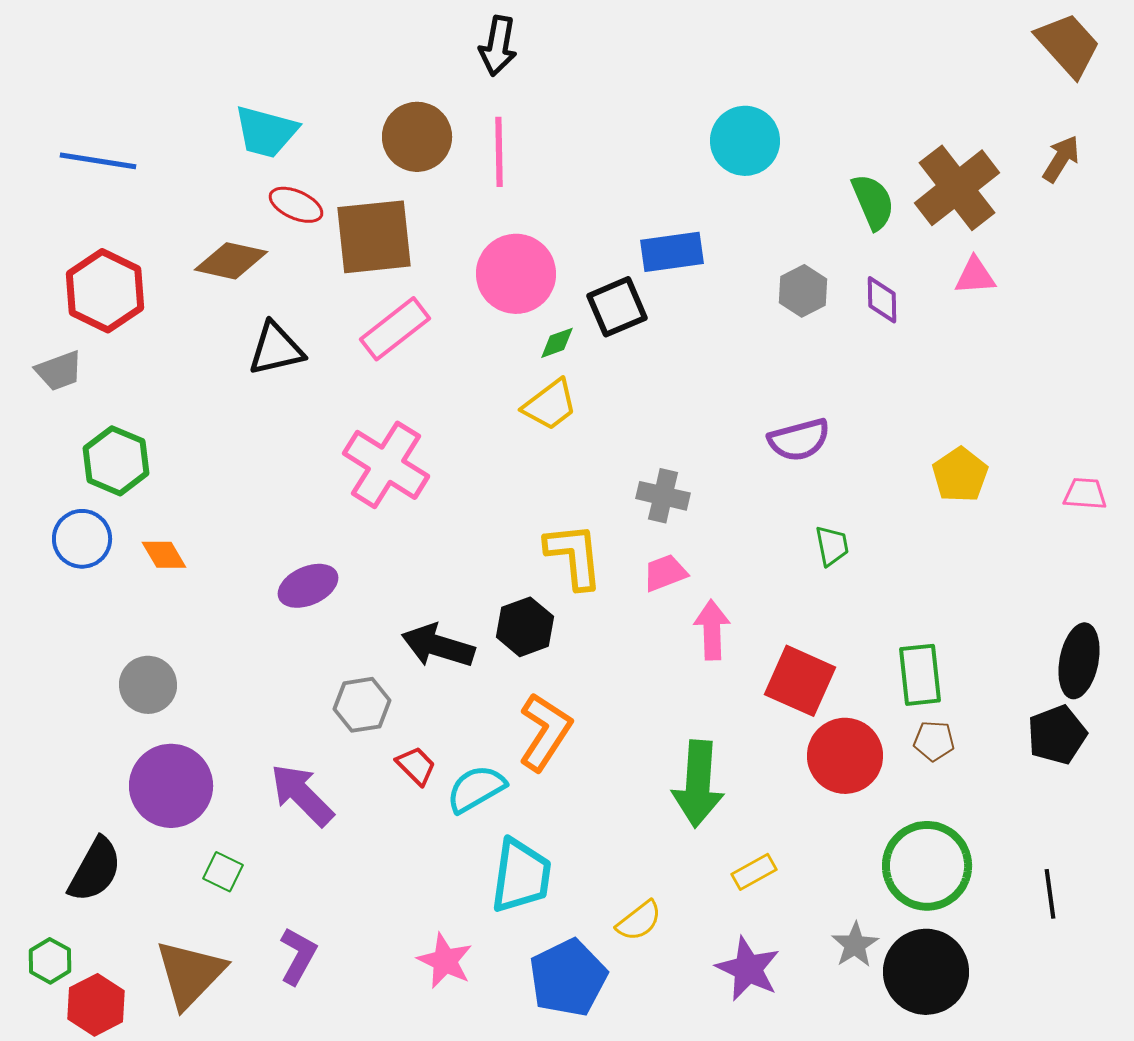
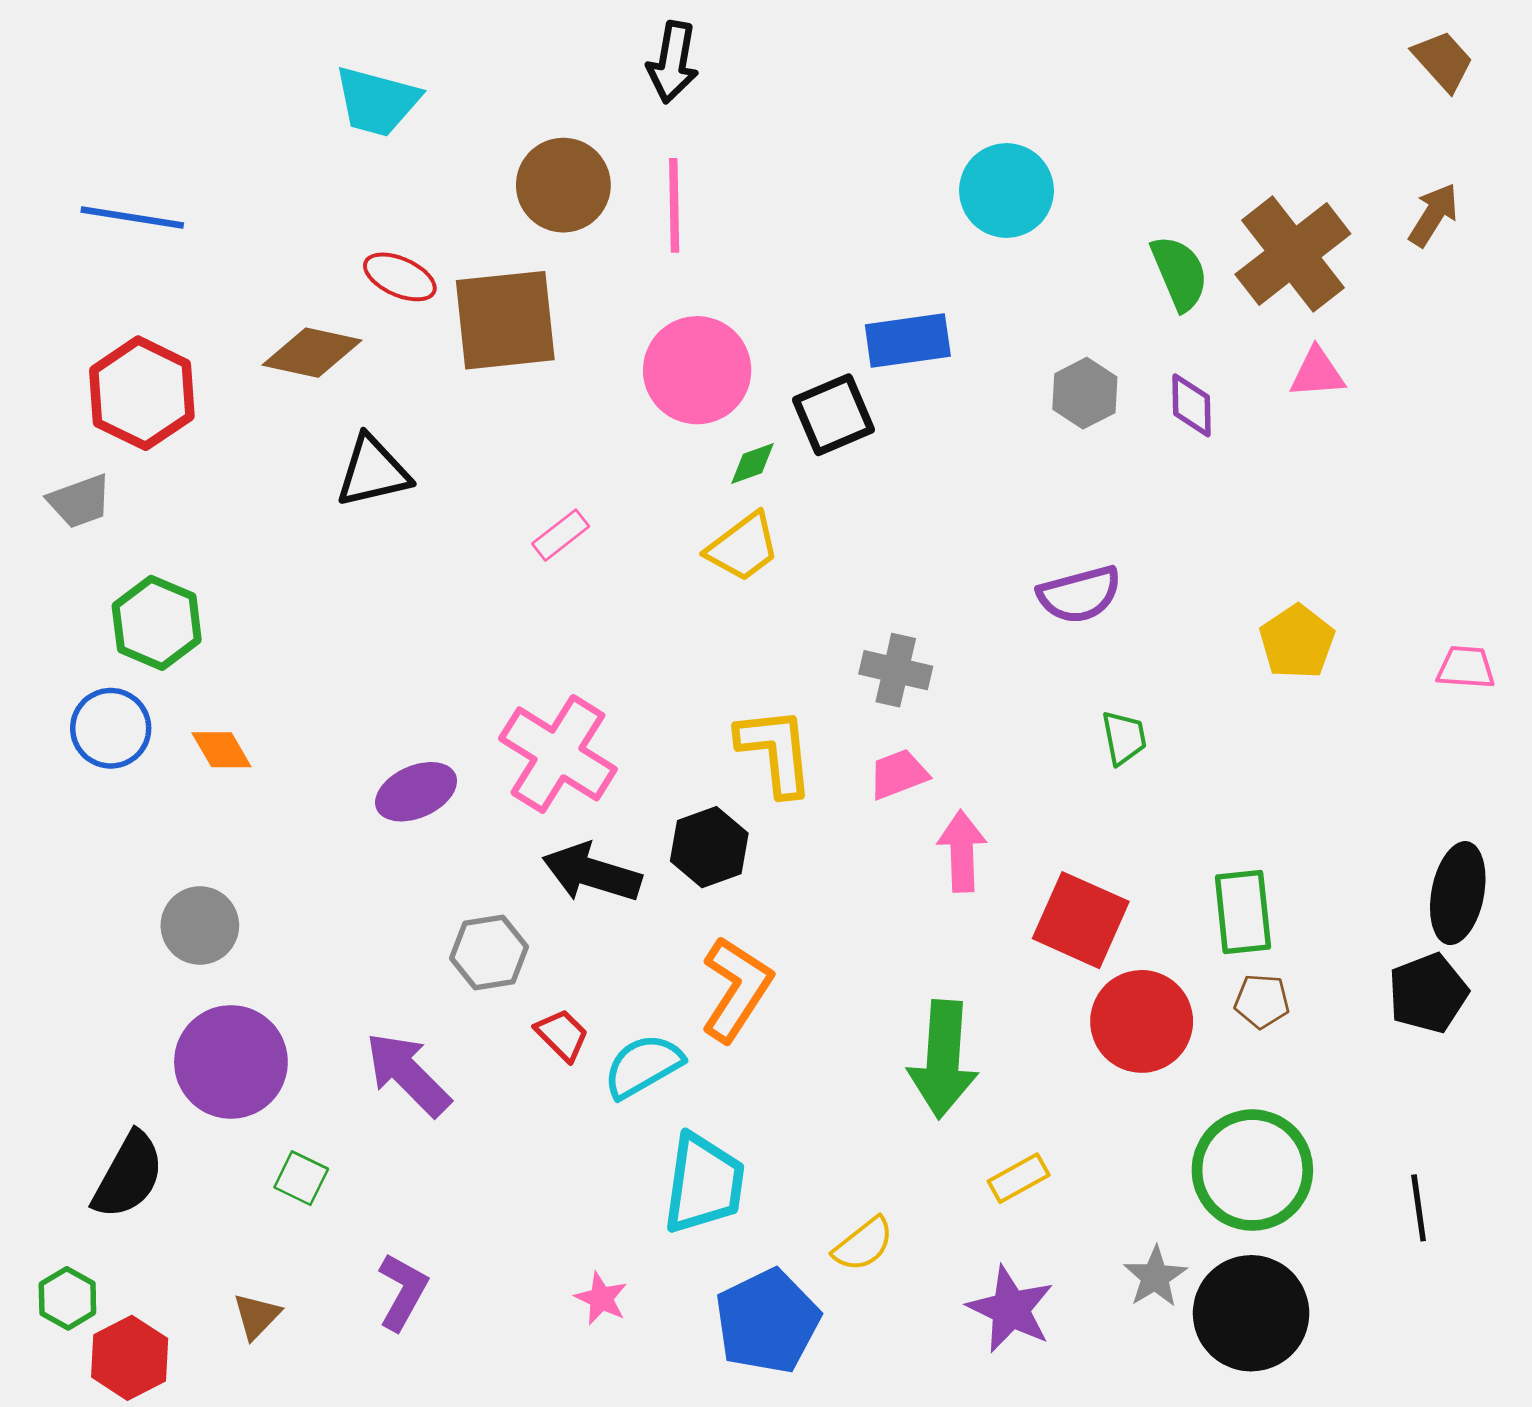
brown trapezoid: (1068, 45) -> (1443, 61), size x0.7
cyan trapezoid: (266, 132) -> (377, 101), moved
pink rectangle: (395, 329) -> (561, 535), moved, size x0.6
pink cross: (386, 465) -> (558, 754), moved
pink star: (445, 961) -> (601, 1298), size x0.7
brown triangle: (190, 974) -> (257, 1316), size x0.5

